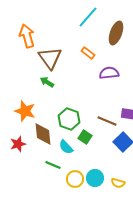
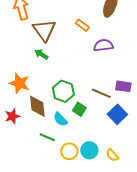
yellow semicircle: (118, 183) -> (112, 155), turned 32

